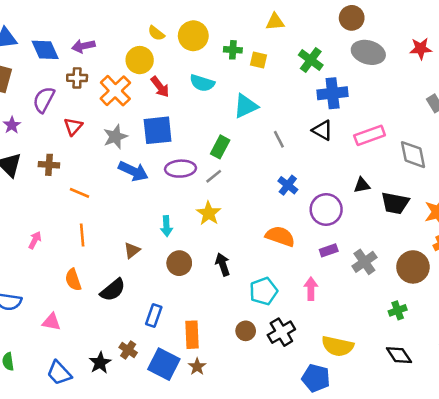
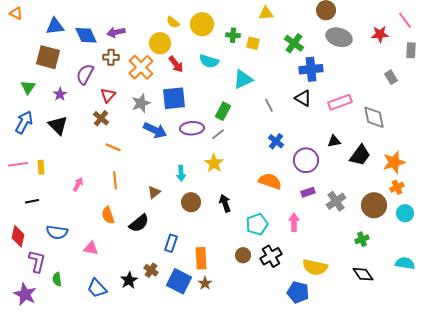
brown cross: (49, 165) -> (101, 118), moved, turned 35
black trapezoid: (395, 203) -> (360, 155), turned -65

